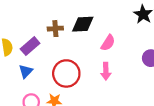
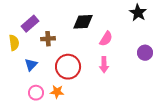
brown cross: (55, 29) -> (48, 39), moved
purple rectangle: (30, 46) -> (30, 24), moved

